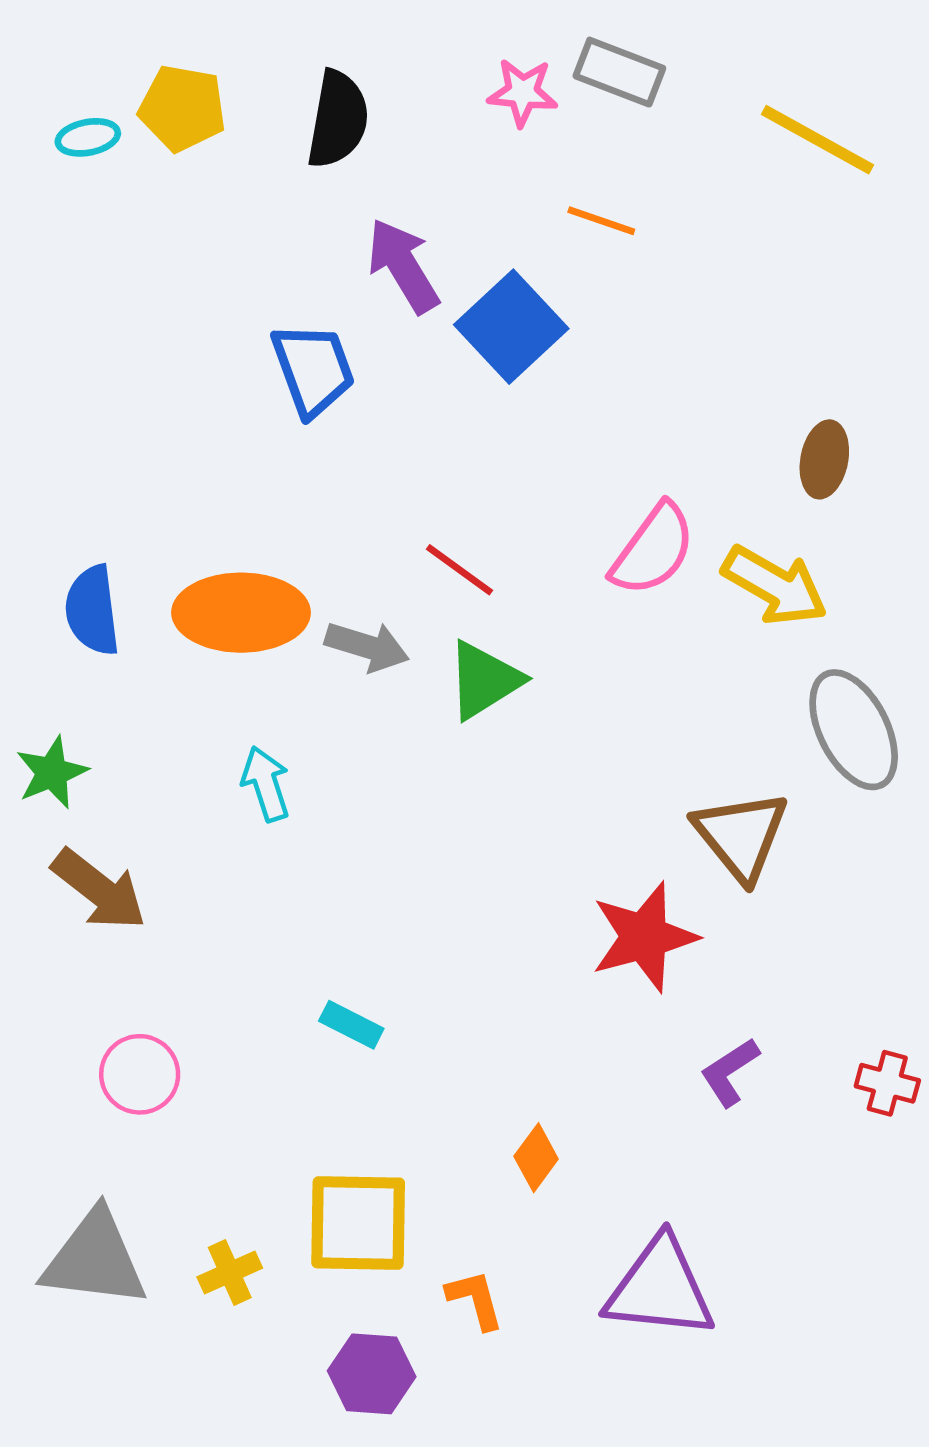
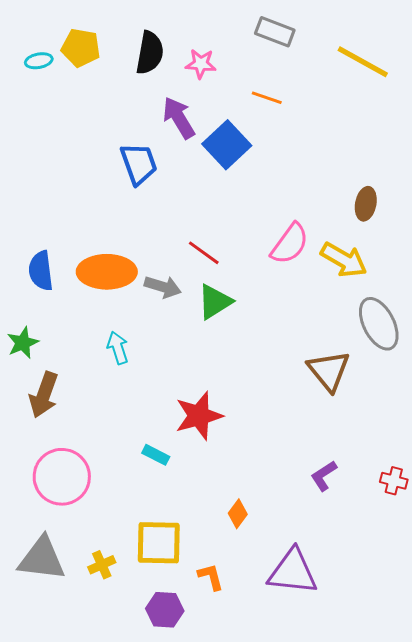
pink star: (523, 92) -> (201, 64), moved
brown arrow: (99, 890) -> (44, 395), turned 72
red star: (644, 937) -> (199, 416), moved
pink circle: (140, 1074) -> (62, 477), size x1.6

